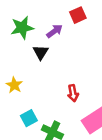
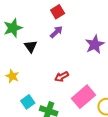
purple arrow: (55, 31) -> (56, 32), moved
red arrow: (73, 93) -> (62, 77), turned 80

